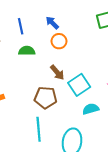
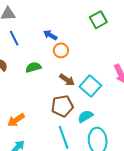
blue line: (21, 26) -> (14, 38), moved
cyan semicircle: (91, 109) -> (85, 116), moved

